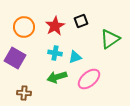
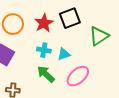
black square: (81, 21) -> (70, 18), size x1.5
green arrow: (57, 77) -> (46, 74), turned 60

